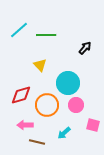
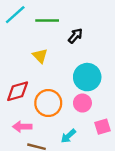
black arrow: (85, 48) -> (75, 36), moved
cyan circle: (68, 83) -> (87, 77), moved
pink square: (93, 125) -> (102, 127), turned -32

